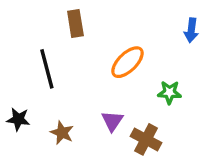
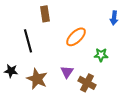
brown star: (62, 133) -> (37, 79), size x1.5

